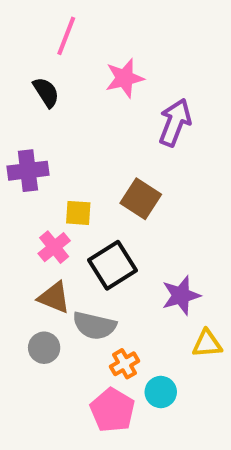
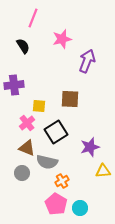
brown square: (141, 199) -> (70, 99), turned -30
cyan circle: (161, 392) -> (80, 208), moved

